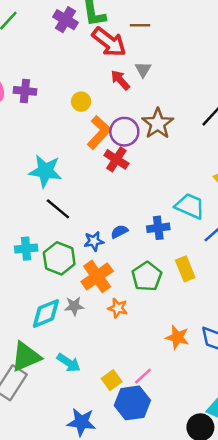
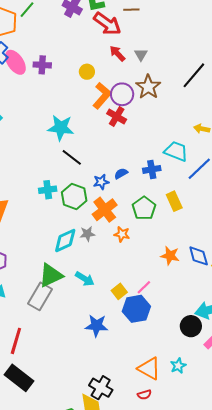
gray triangle: (143, 69) -> (141, 55), moved

